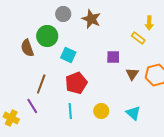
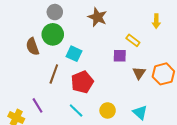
gray circle: (63, 14) -> (55, 12), moved
yellow rectangle: (138, 38) -> (133, 40), moved
brown line: (41, 84) -> (54, 74), moved
cyan line: (70, 111) -> (76, 110), turned -42

